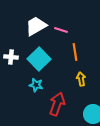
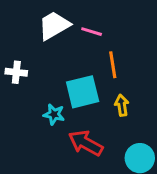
cyan square: (39, 59) -> (83, 92), moved, turned 30
red arrow: (57, 104) -> (86, 143), turned -80

